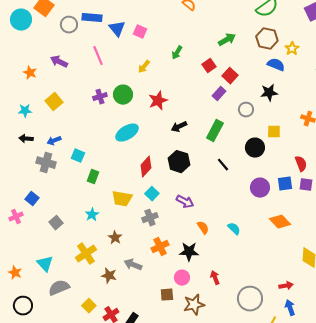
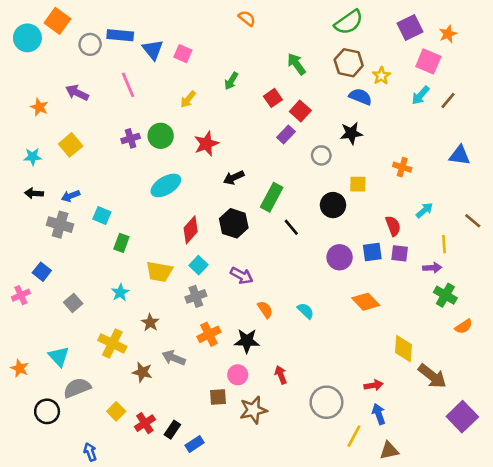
green arrow: (227, 40) -> (296, 64), turned -96
green rectangle: (215, 131) -> (272, 197), moved
yellow cross: (86, 254) -> (112, 343), turned -30
black circle: (23, 306) -> (47, 411), moved

